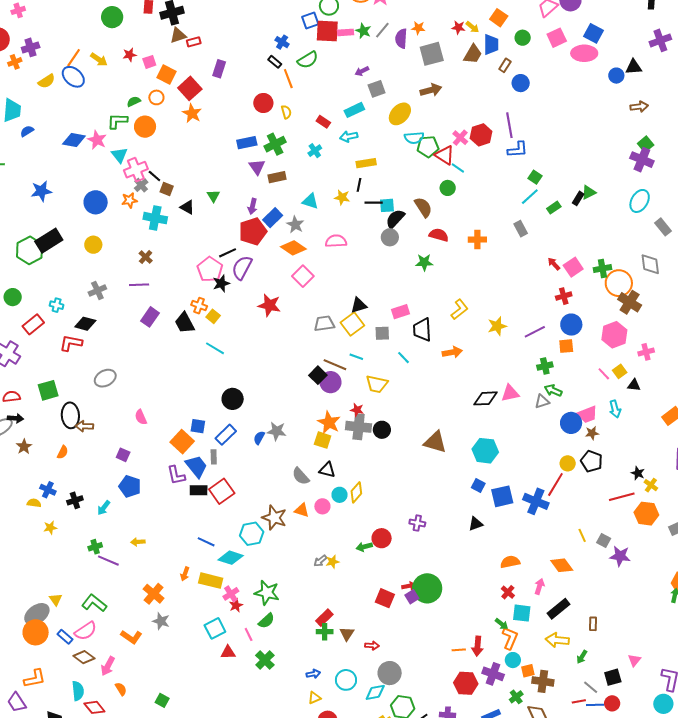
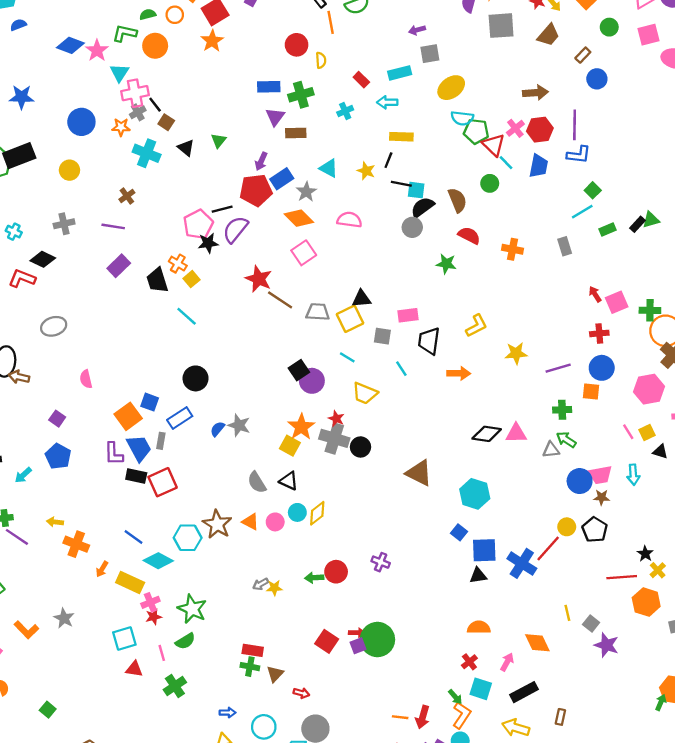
blue trapezoid: (491, 45) -> (539, 166), moved
brown arrow: (431, 90) -> (535, 93), moved
brown line: (335, 365) -> (280, 300), moved
black triangle: (476, 524) -> (478, 576), moved
orange cross: (154, 594) -> (76, 544), moved, turned -30
red rectangle: (324, 618) -> (253, 650), turned 42

